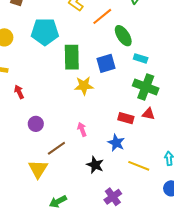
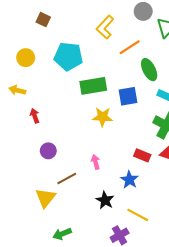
green rectangle: (72, 57) -> (93, 86), turned 75
yellow line: (139, 166) -> (138, 215), moved

